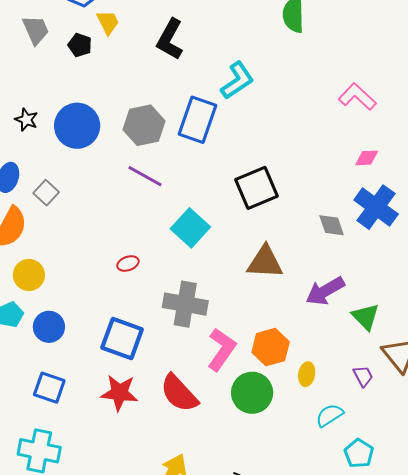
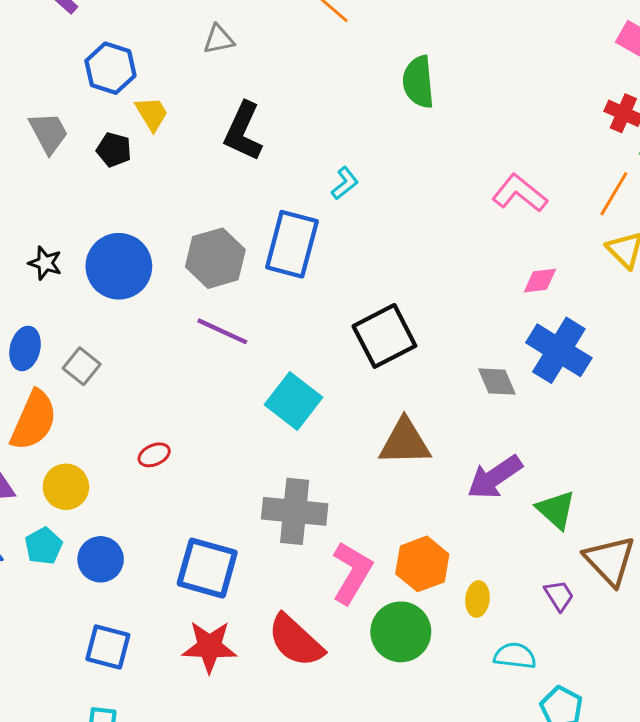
cyan L-shape: (237, 80) -> (345, 183), size x0.6
red ellipse: (128, 263) -> (154, 455), moved
cyan semicircle: (329, 415) -> (515, 656), turned 44

